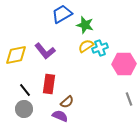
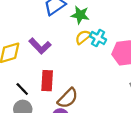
cyan cross: (100, 48) -> (98, 38), turned -35
brown semicircle: (67, 102) -> (68, 98), size x1.5

